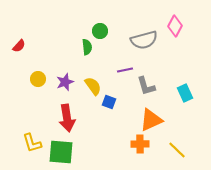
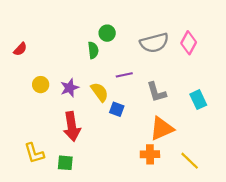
pink diamond: (175, 26) -> (189, 43), moved
purple line: (125, 70) -> (124, 75), moved
green square: (61, 152) -> (65, 163), size x0.6

